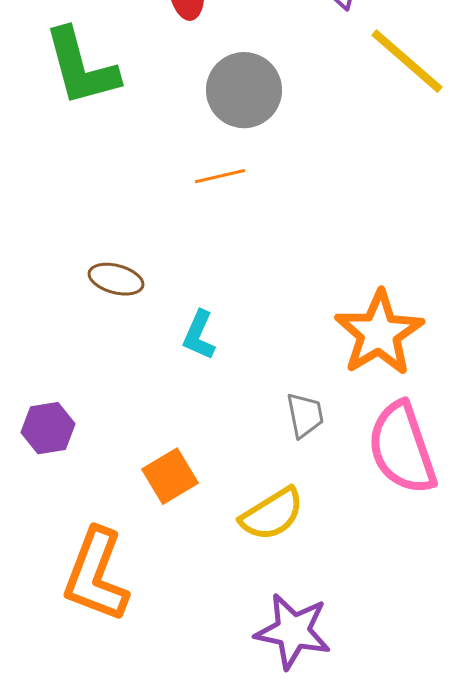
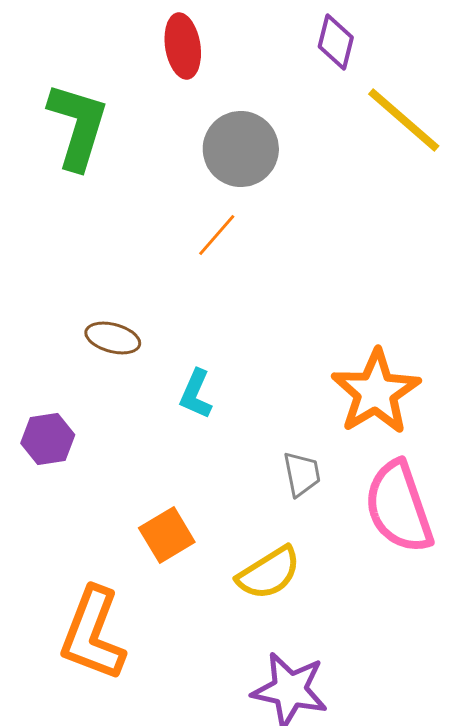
green L-shape: (81, 67) -> (78, 126), turned -148
orange line: (220, 176) -> (217, 235), turned -36
purple hexagon: (48, 428) -> (48, 439), moved

